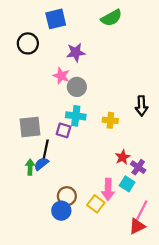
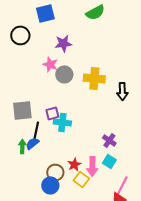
cyan cross: (76, 116) -> (62, 122), moved
yellow cross: (110, 120) -> (94, 78), moved, size x1.5
purple square: (64, 130) -> (52, 113), turned -32
red star: (123, 157) -> (74, 164), moved
purple cross: (138, 167) -> (109, 140), moved

